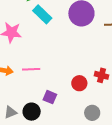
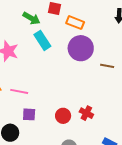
purple square: (50, 97) -> (29, 114), moved, turned -32

